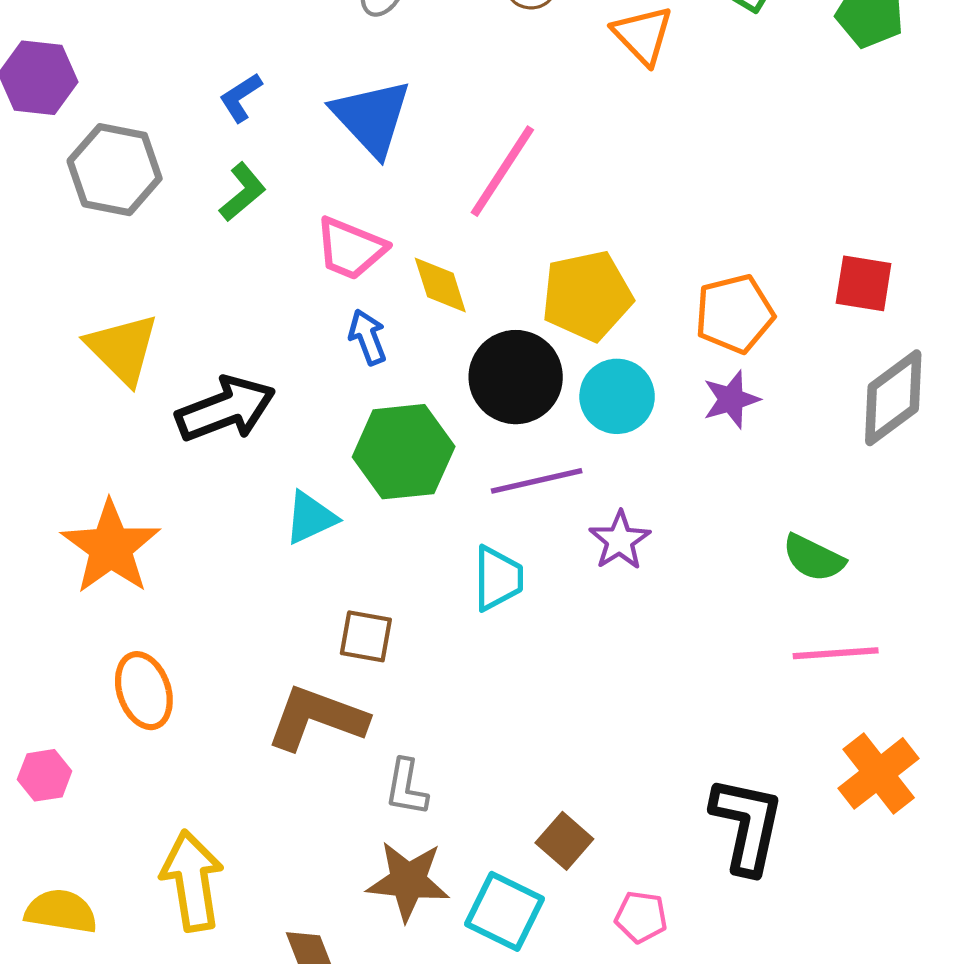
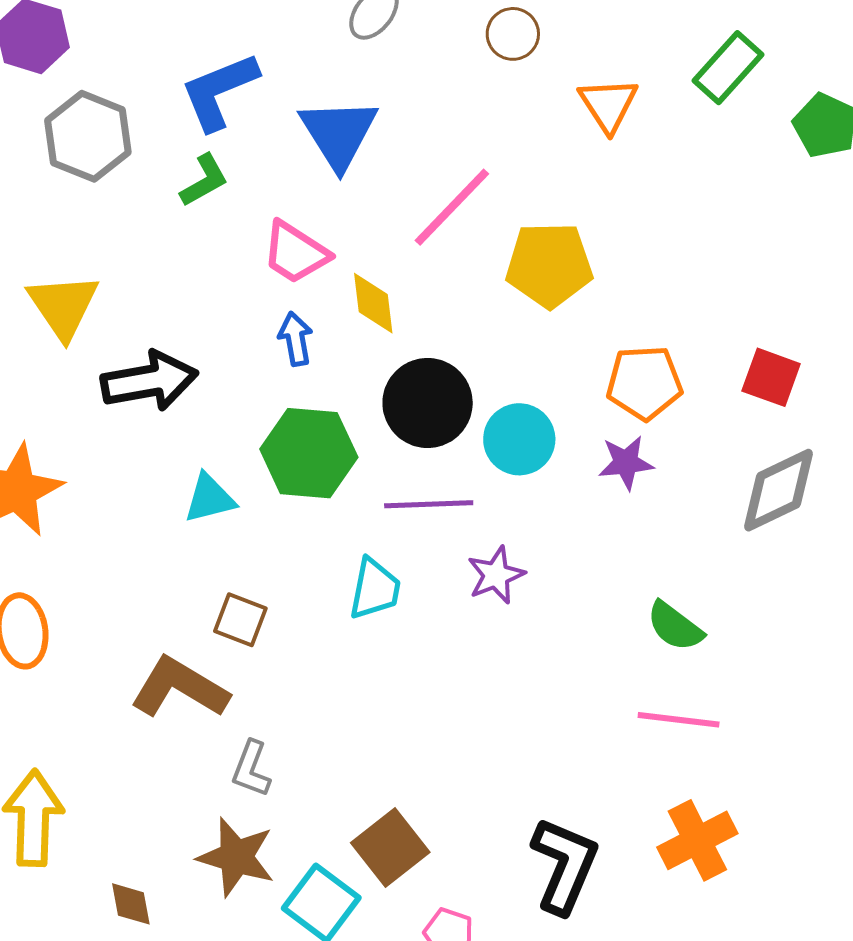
blue L-shape: (241, 97) -> (219, 91), size x1.8
yellow pentagon: (587, 296) -> (549, 265), moved
brown square: (564, 841) -> (390, 847), size x1.4

